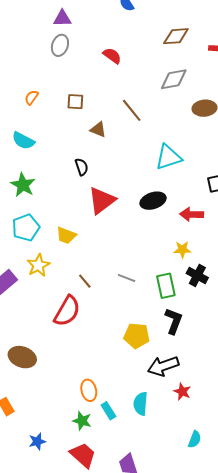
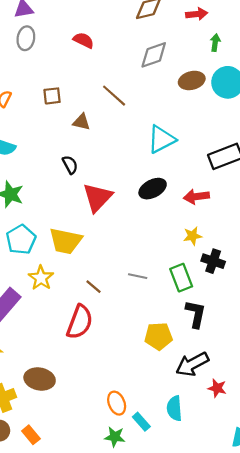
yellow trapezoid: (66, 235) -> (66, 241), size x1.5

